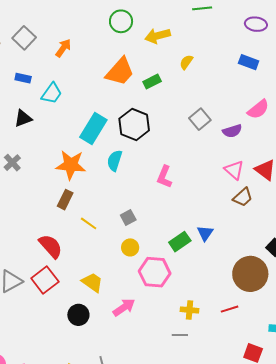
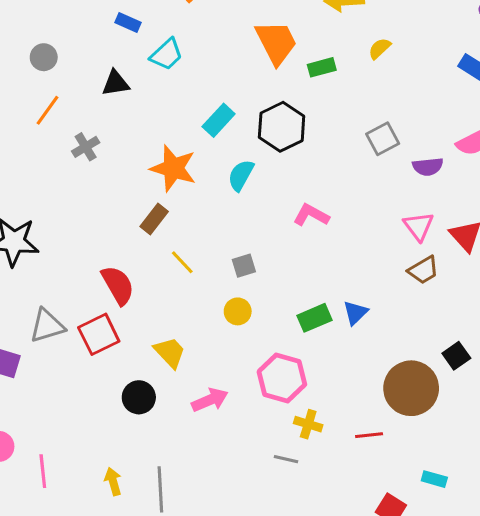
orange trapezoid: (120, 72) -> (276, 42), turned -80
cyan rectangle: (93, 129) -> (219, 120), size x0.7
pink L-shape: (164, 177) -> (311, 215), turned 85
pink hexagon: (155, 272) -> (282, 378), moved

